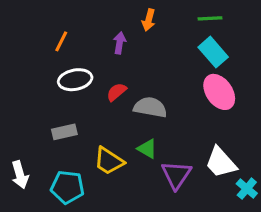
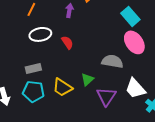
red semicircle: (117, 92) -> (67, 42), turned 96
gray semicircle: (150, 107) -> (112, 61), moved
green triangle: (147, 149) -> (87, 79), turned 48
cyan pentagon: (67, 187) -> (33, 91), moved

